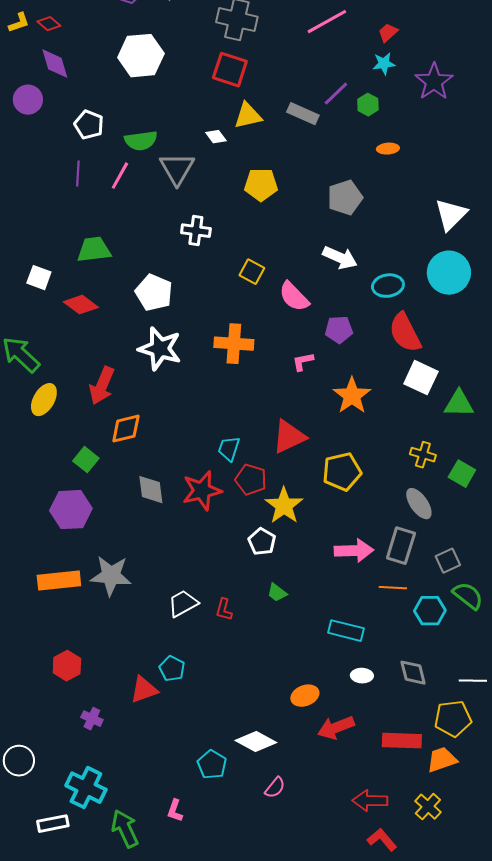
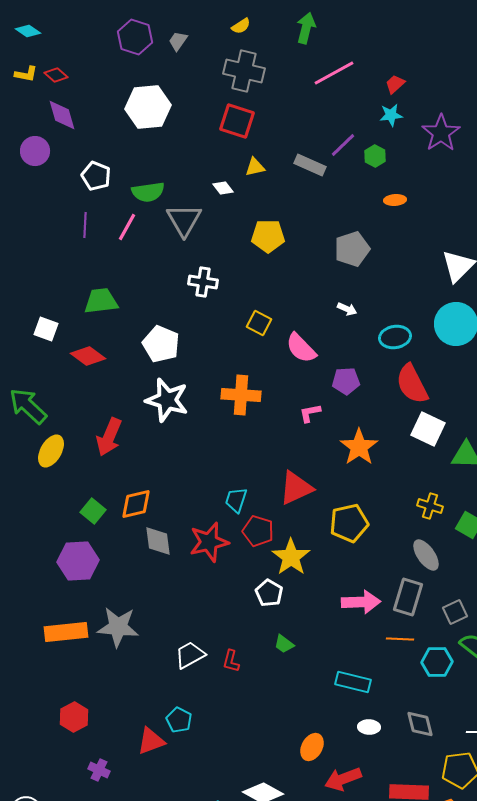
yellow L-shape: (19, 23) -> (26, 74), turned 30
yellow triangle: (248, 116) -> (255, 167), size x0.7
white arrow: (340, 258) -> (347, 309), size x0.6
orange diamond: (126, 429) -> (136, 504), moved
orange ellipse: (305, 696) -> (312, 747), turned -40

